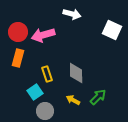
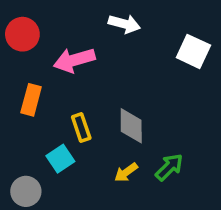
red circle: (18, 32) -> (22, 34), moved
yellow arrow: (73, 100) -> (126, 172), turned -64
gray circle: (45, 111) -> (26, 191), moved

